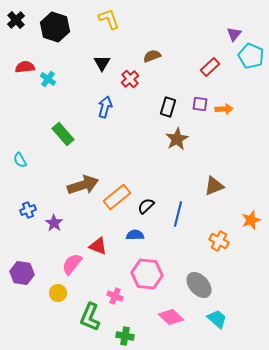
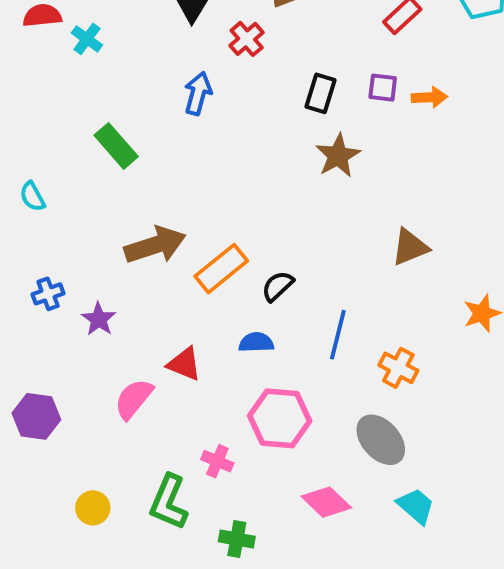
blue line: (178, 214) -> (338, 335), moved
orange cross: (219, 241) -> (398, 368), moved
yellow circle: (58, 293) -> (93, 508), moved

